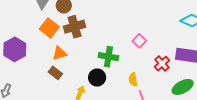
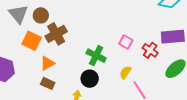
pink square: (139, 41) -> (126, 42), moved
green cross: (108, 57) -> (96, 56), turned 30
yellow semicircle: (133, 79) -> (125, 72), turned 56

